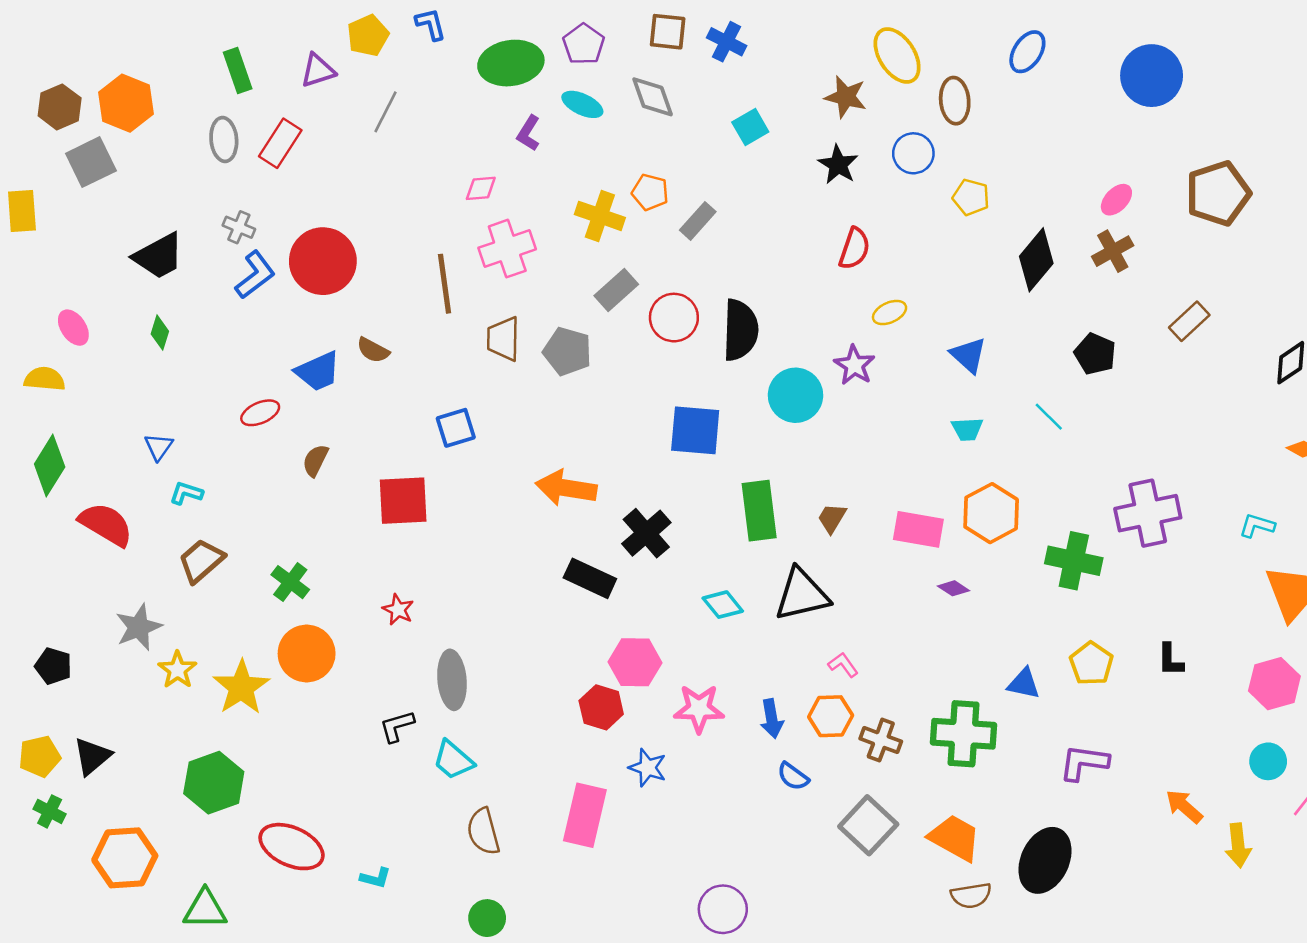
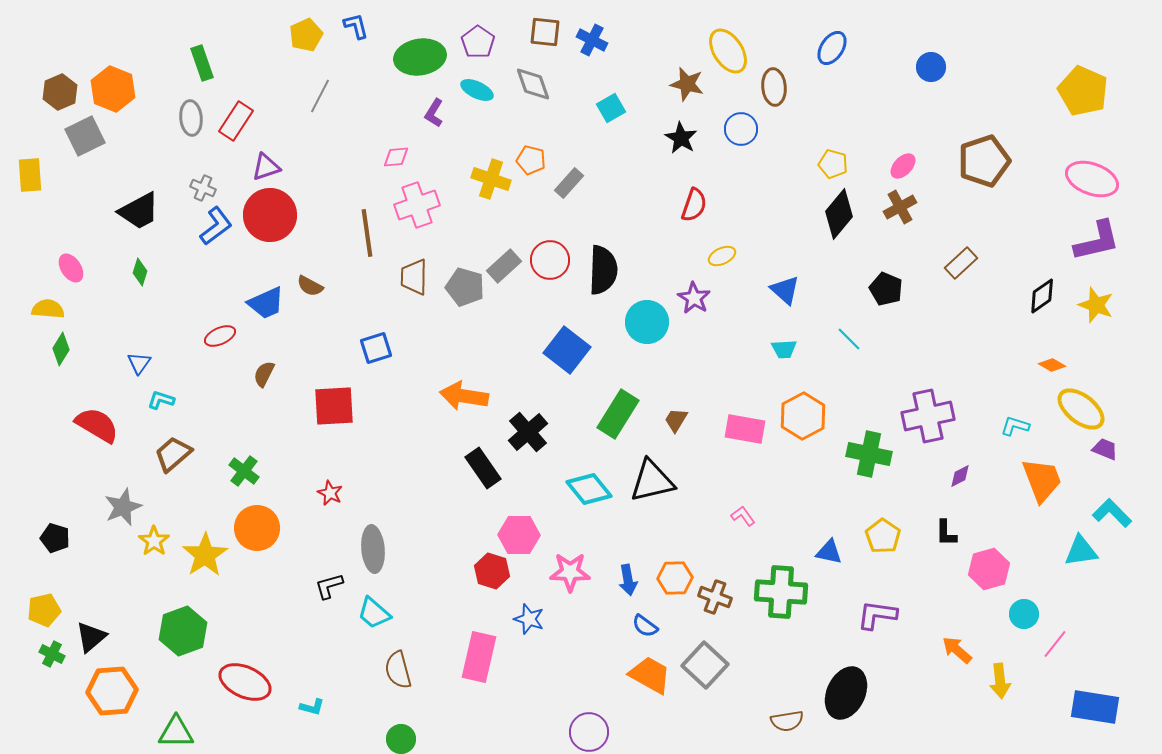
purple triangle: (318, 71) -> (266, 167), moved
blue circle: (1152, 76) -> (931, 67), size x0.6
yellow pentagon: (971, 197) -> (833, 164), moved
gray rectangle: (616, 290) -> (504, 266), moved
blue square: (695, 430) -> (567, 350), turned 33
green diamond: (50, 465) -> (61, 349), moved, size x0.7
green rectangle: (759, 511) -> (618, 414), turned 39
black rectangle: (590, 578) -> (483, 468), turned 30
purple diamond: (953, 588) -> (960, 476), moved, turned -60
cyan diamond: (723, 605) -> (589, 489), size x1.4
pink L-shape: (843, 665) -> (743, 516), moved
pink hexagon: (1274, 684) -> (989, 569), moved
black triangle: (92, 756) -> (91, 637), moved
orange trapezoid: (955, 838) -> (650, 675), moved

